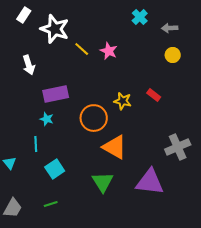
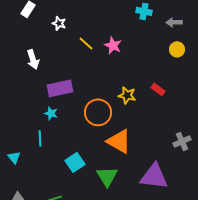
cyan cross: (140, 17) -> (144, 11), turned -35
white star: (55, 29) -> (59, 23), size x0.5
gray cross: (178, 147) -> (182, 141), size x0.7
cyan square: (55, 169) -> (75, 162), moved

